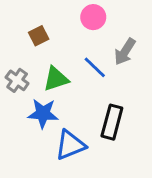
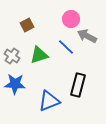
pink circle: (93, 17) -> (71, 19), moved
gray arrow: (125, 52) -> (87, 36), turned 84
blue star: (43, 113) -> (15, 84), moved

